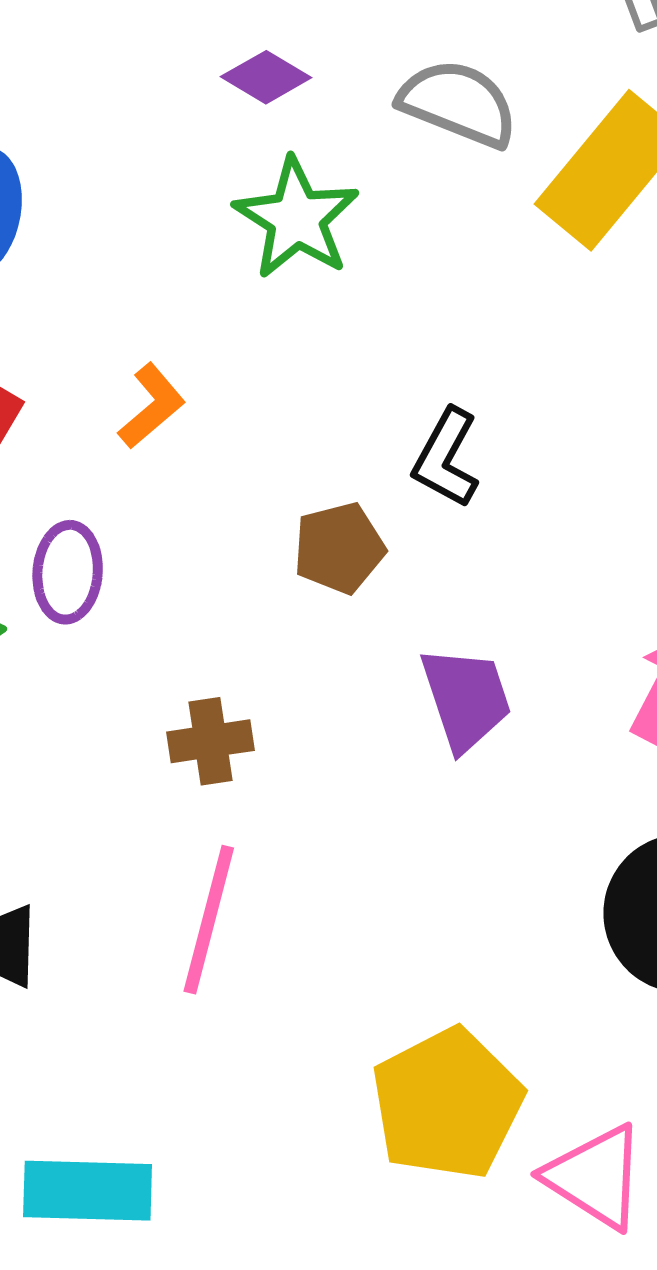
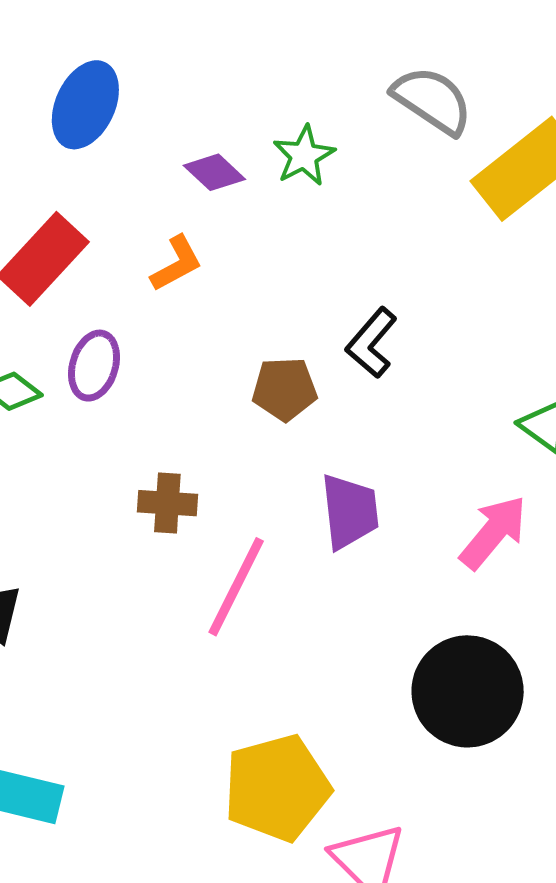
purple diamond: (266, 77) -> (214, 172), moved
green star: (297, 218) -> (304, 156), size x0.7
pink line: (209, 920) -> (236, 587), moved

